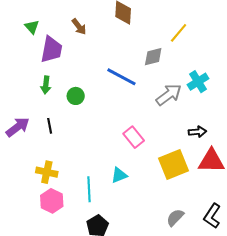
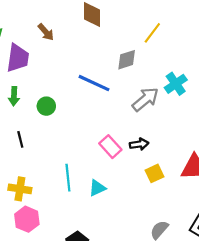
black arrow: (197, 132) -> (139, 144), moved
yellow square: (174, 164) -> (155, 173), size x0.6
cyan line: (89, 189) -> (68, 178), moved

